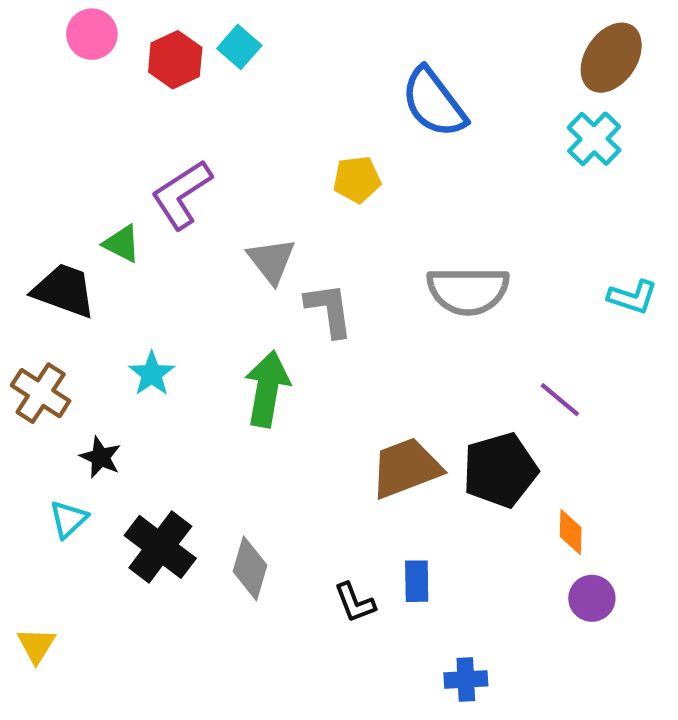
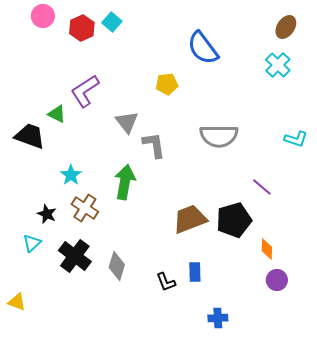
brown ellipse: (611, 58) -> (286, 27), size x0.7
brown cross: (41, 393) -> (85, 208), moved
yellow triangle: (36, 645) -> (17, 302), turned -42

